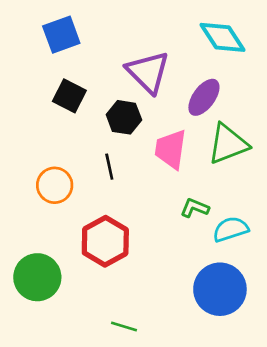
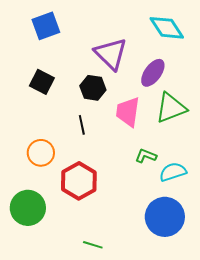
black square: (69, 96) -> (42, 82), moved
orange circle: (55, 185) -> (41, 153), moved

